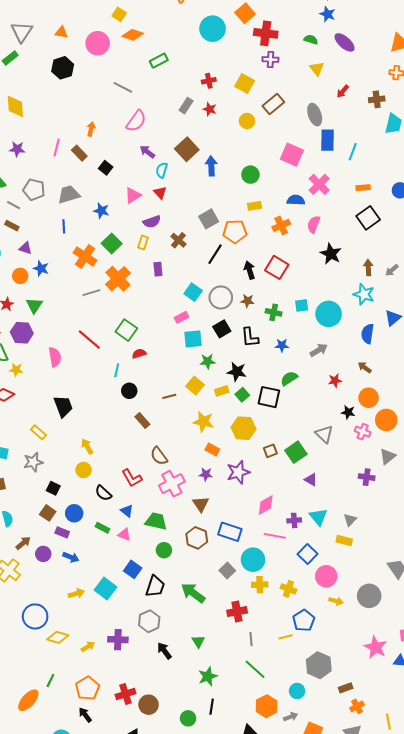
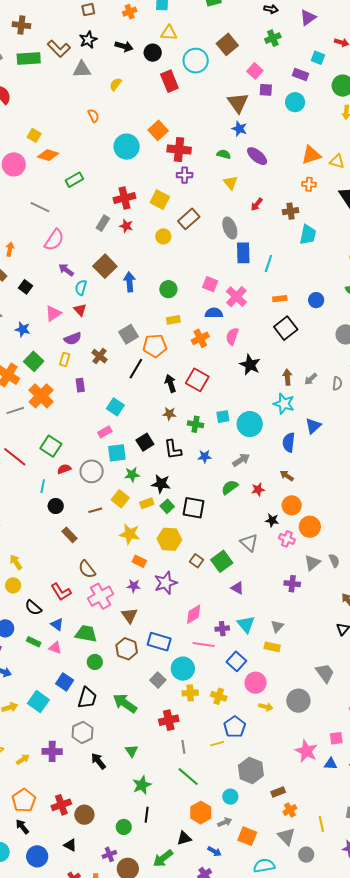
red cross: (209, 81) -> (124, 198), size x1.5
pink square: (292, 155) -> (210, 284), moved, size x0.7
gray circle: (221, 297) -> (92, 471), moved
green semicircle: (289, 378) -> (230, 487), moved
brown square: (270, 451) -> (197, 561), turned -32

